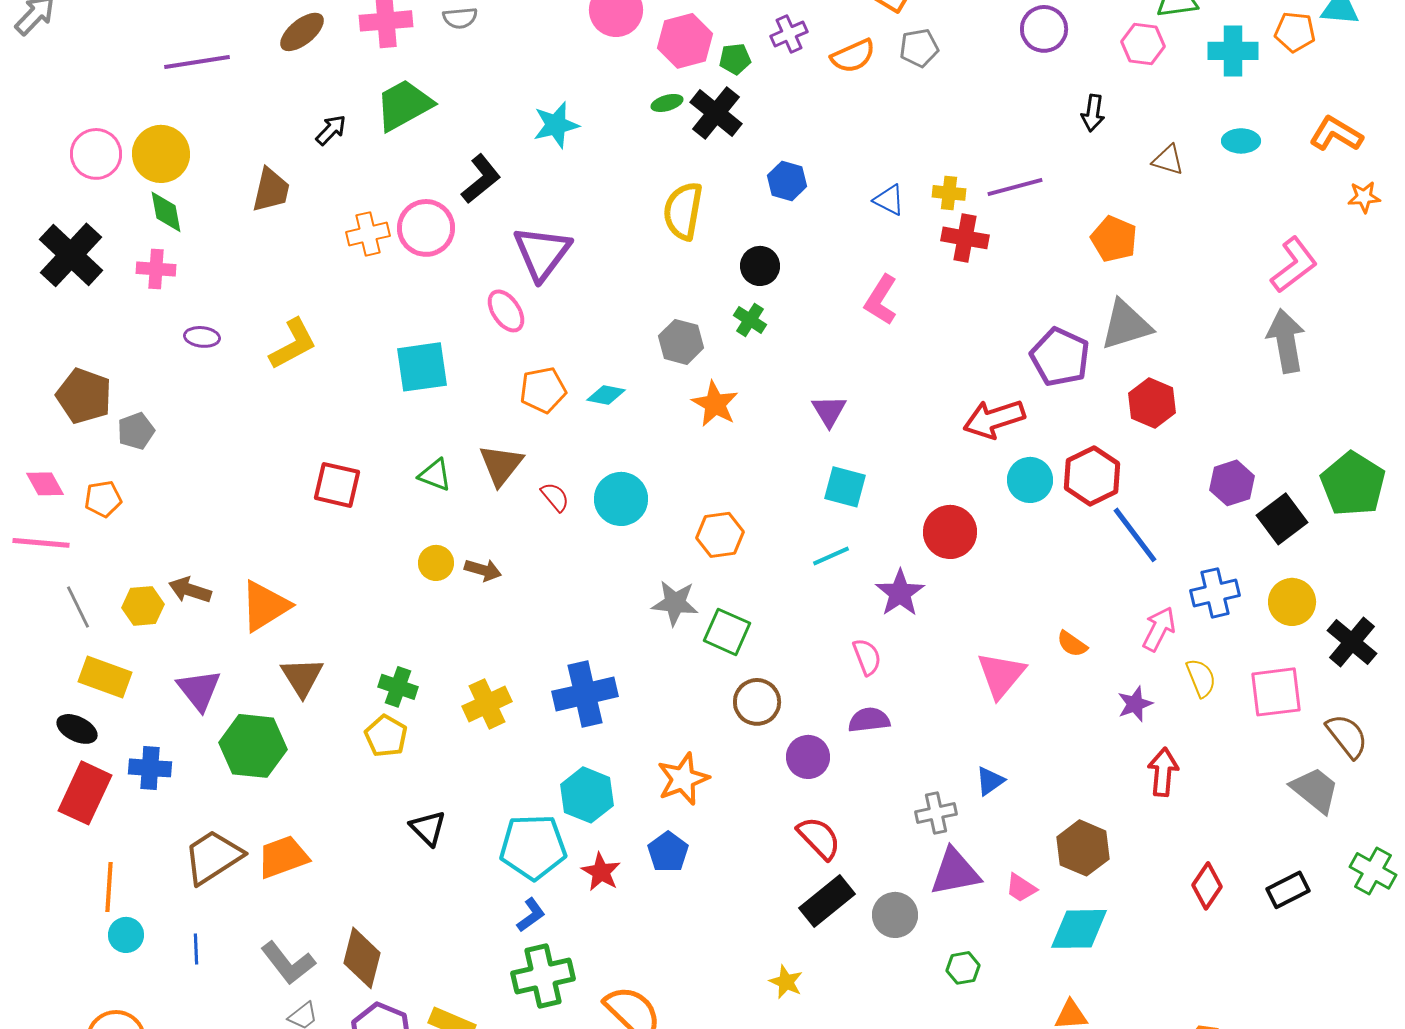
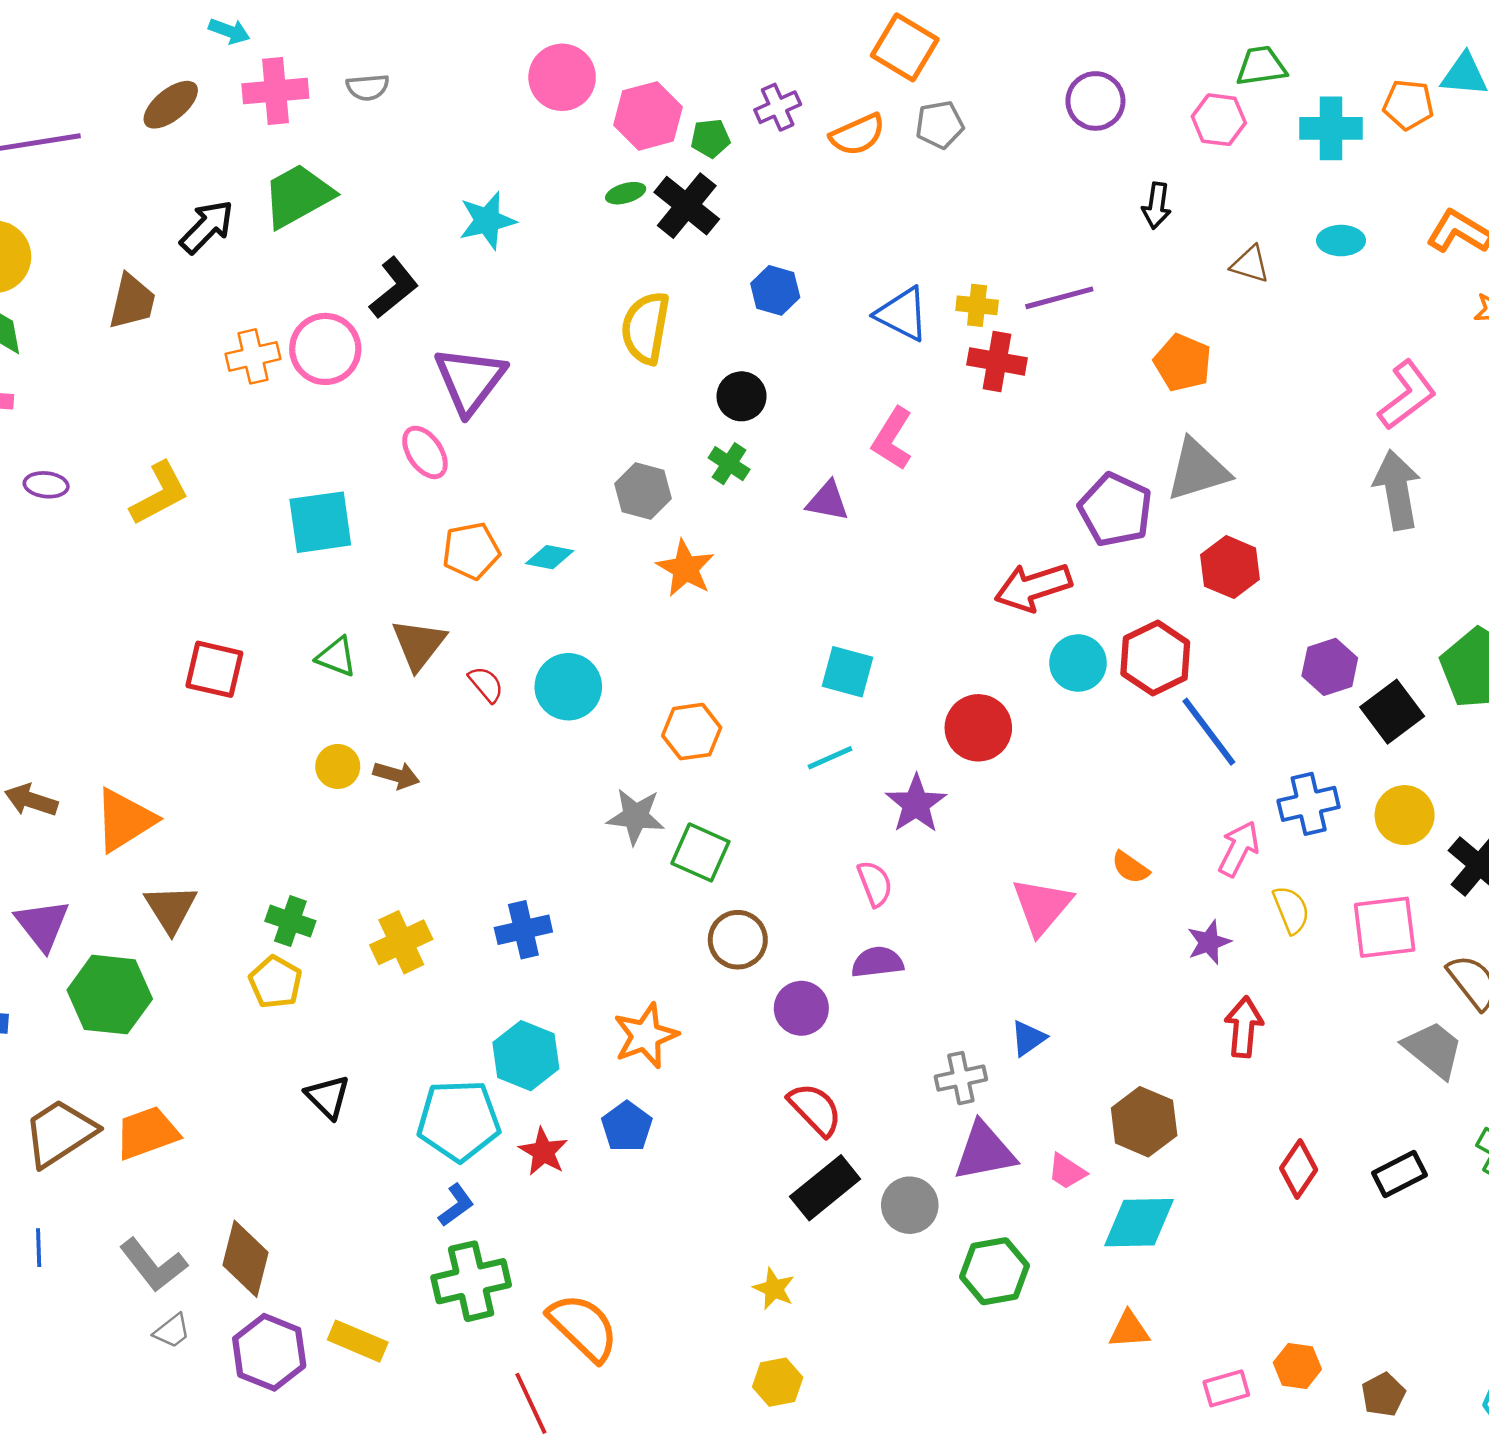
black arrow: (331, 130) -> (207, 227), size x1.4
blue triangle: (889, 200) -> (902, 314), size x1.4
purple triangle: (829, 411) -> (828, 501), moved, turned -48
blue cross: (585, 694) -> (523, 930), size x0.7
green hexagon: (963, 968) -> (995, 1271), size x1.6

